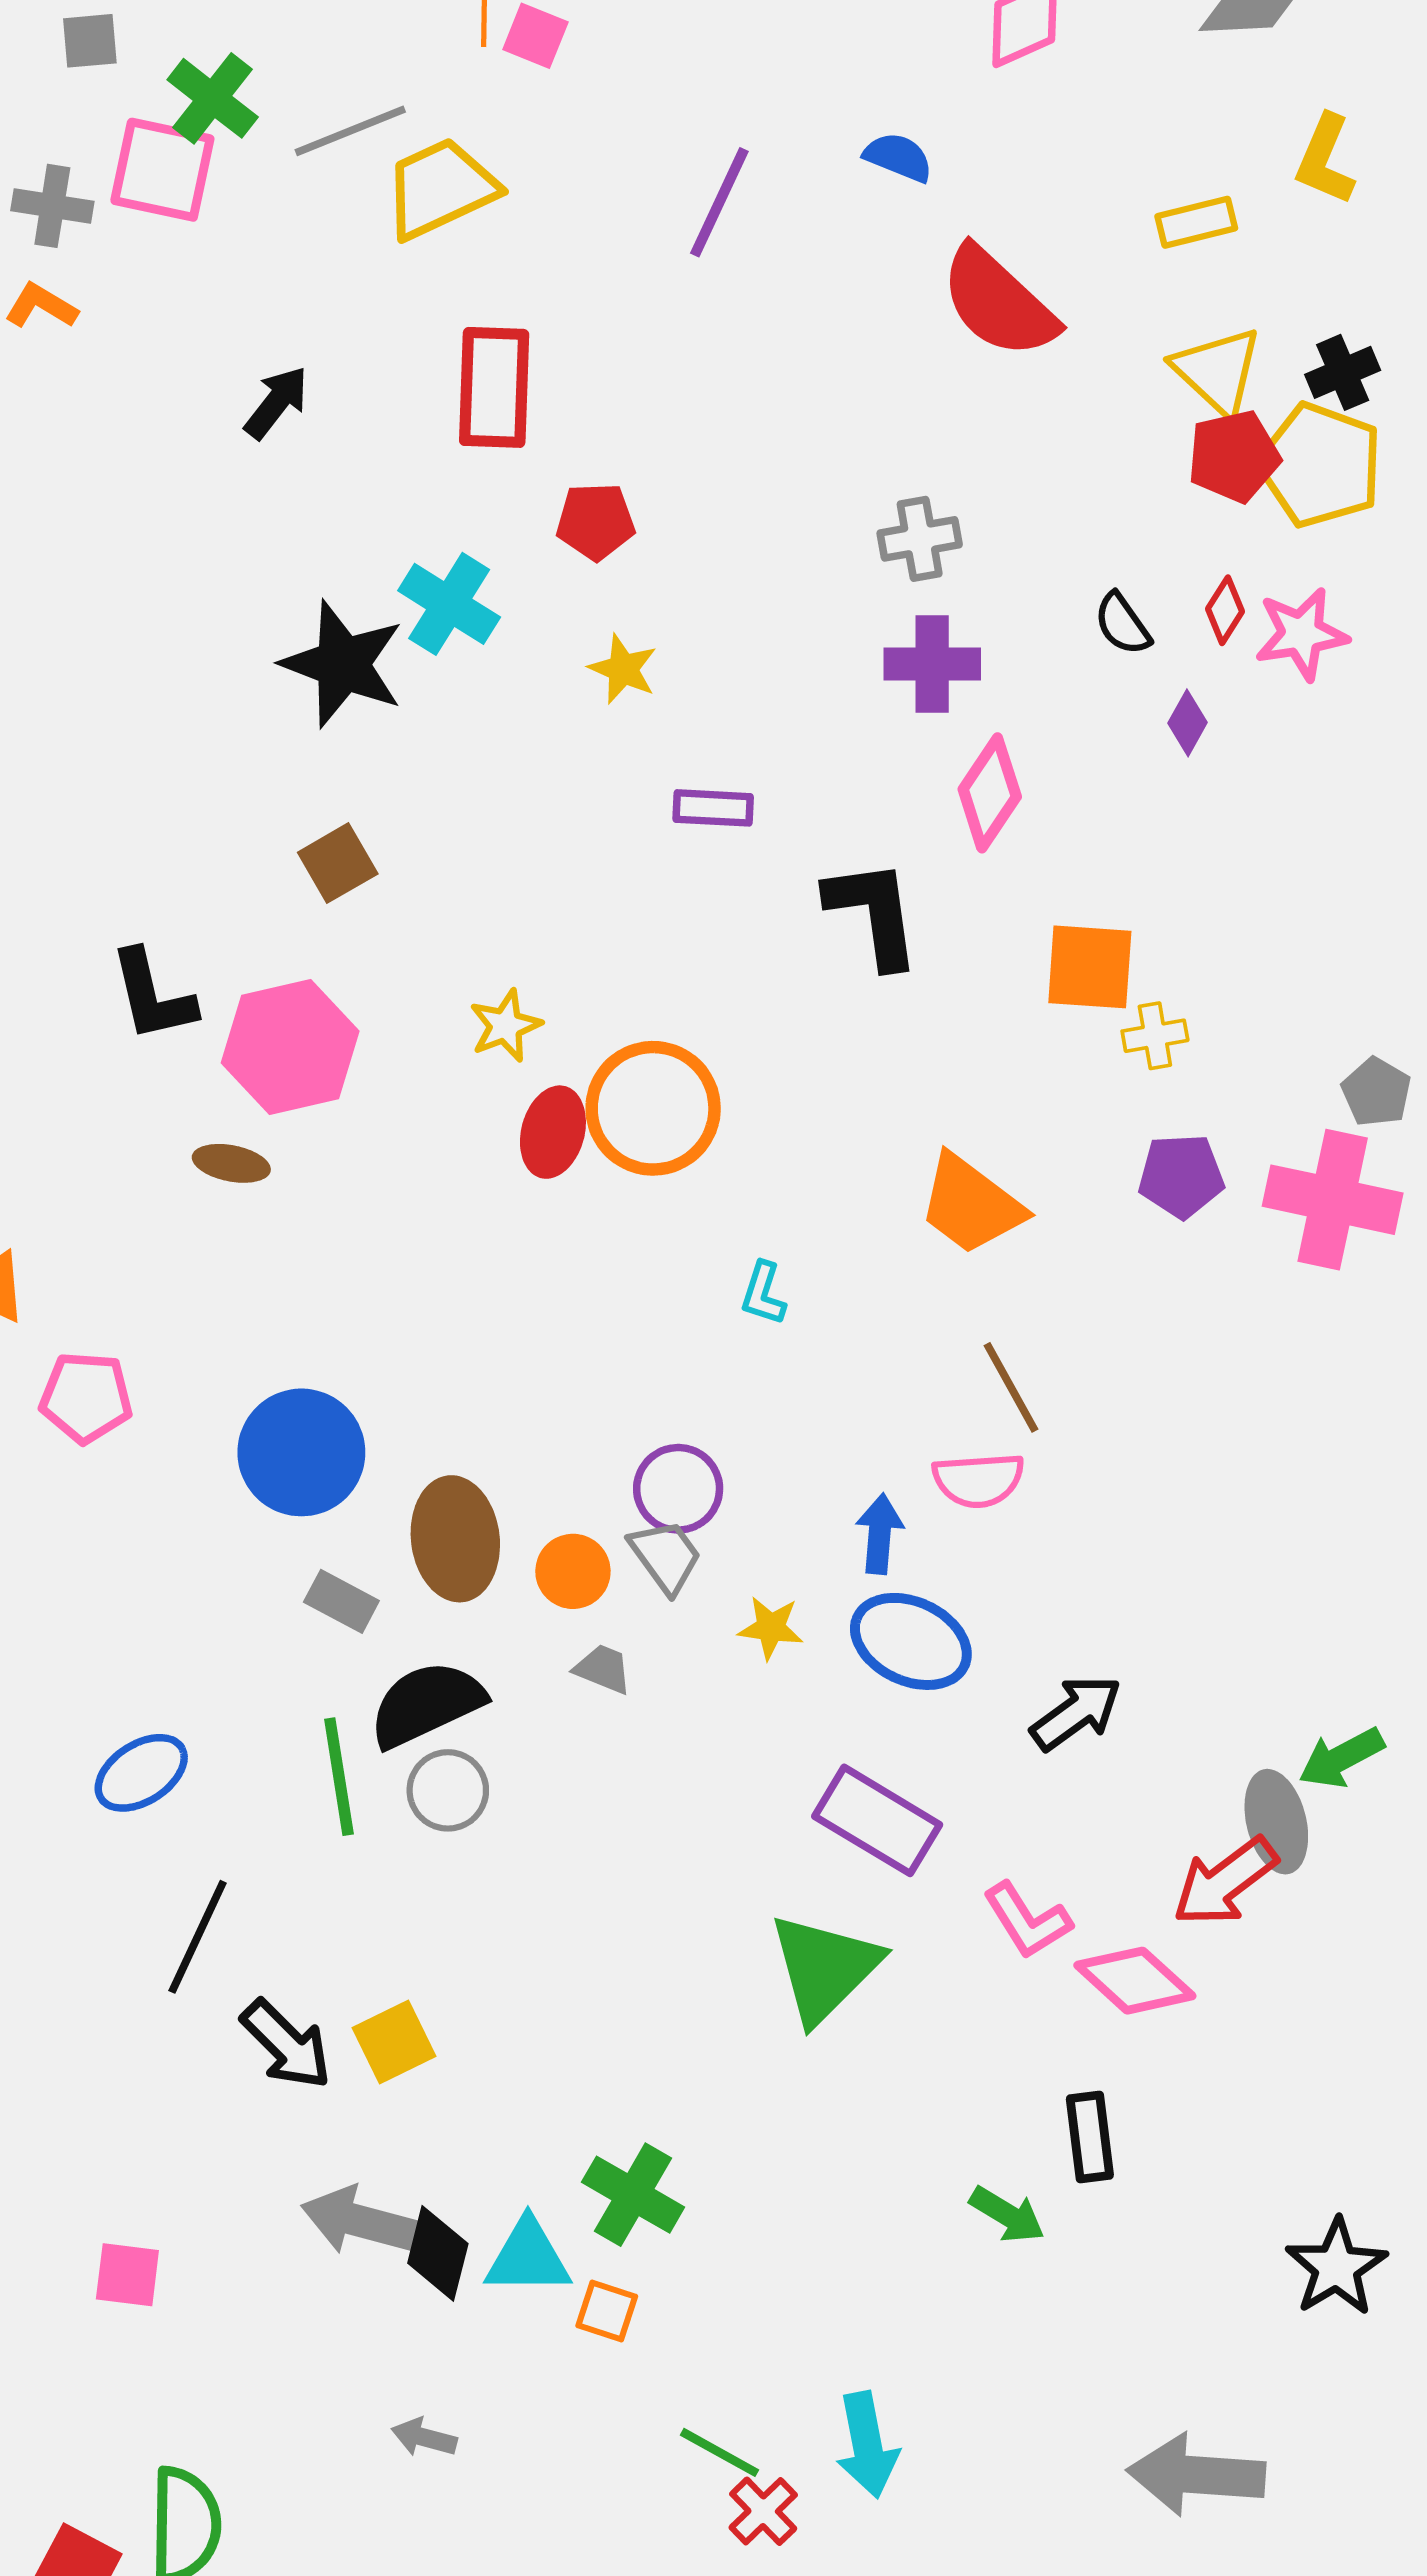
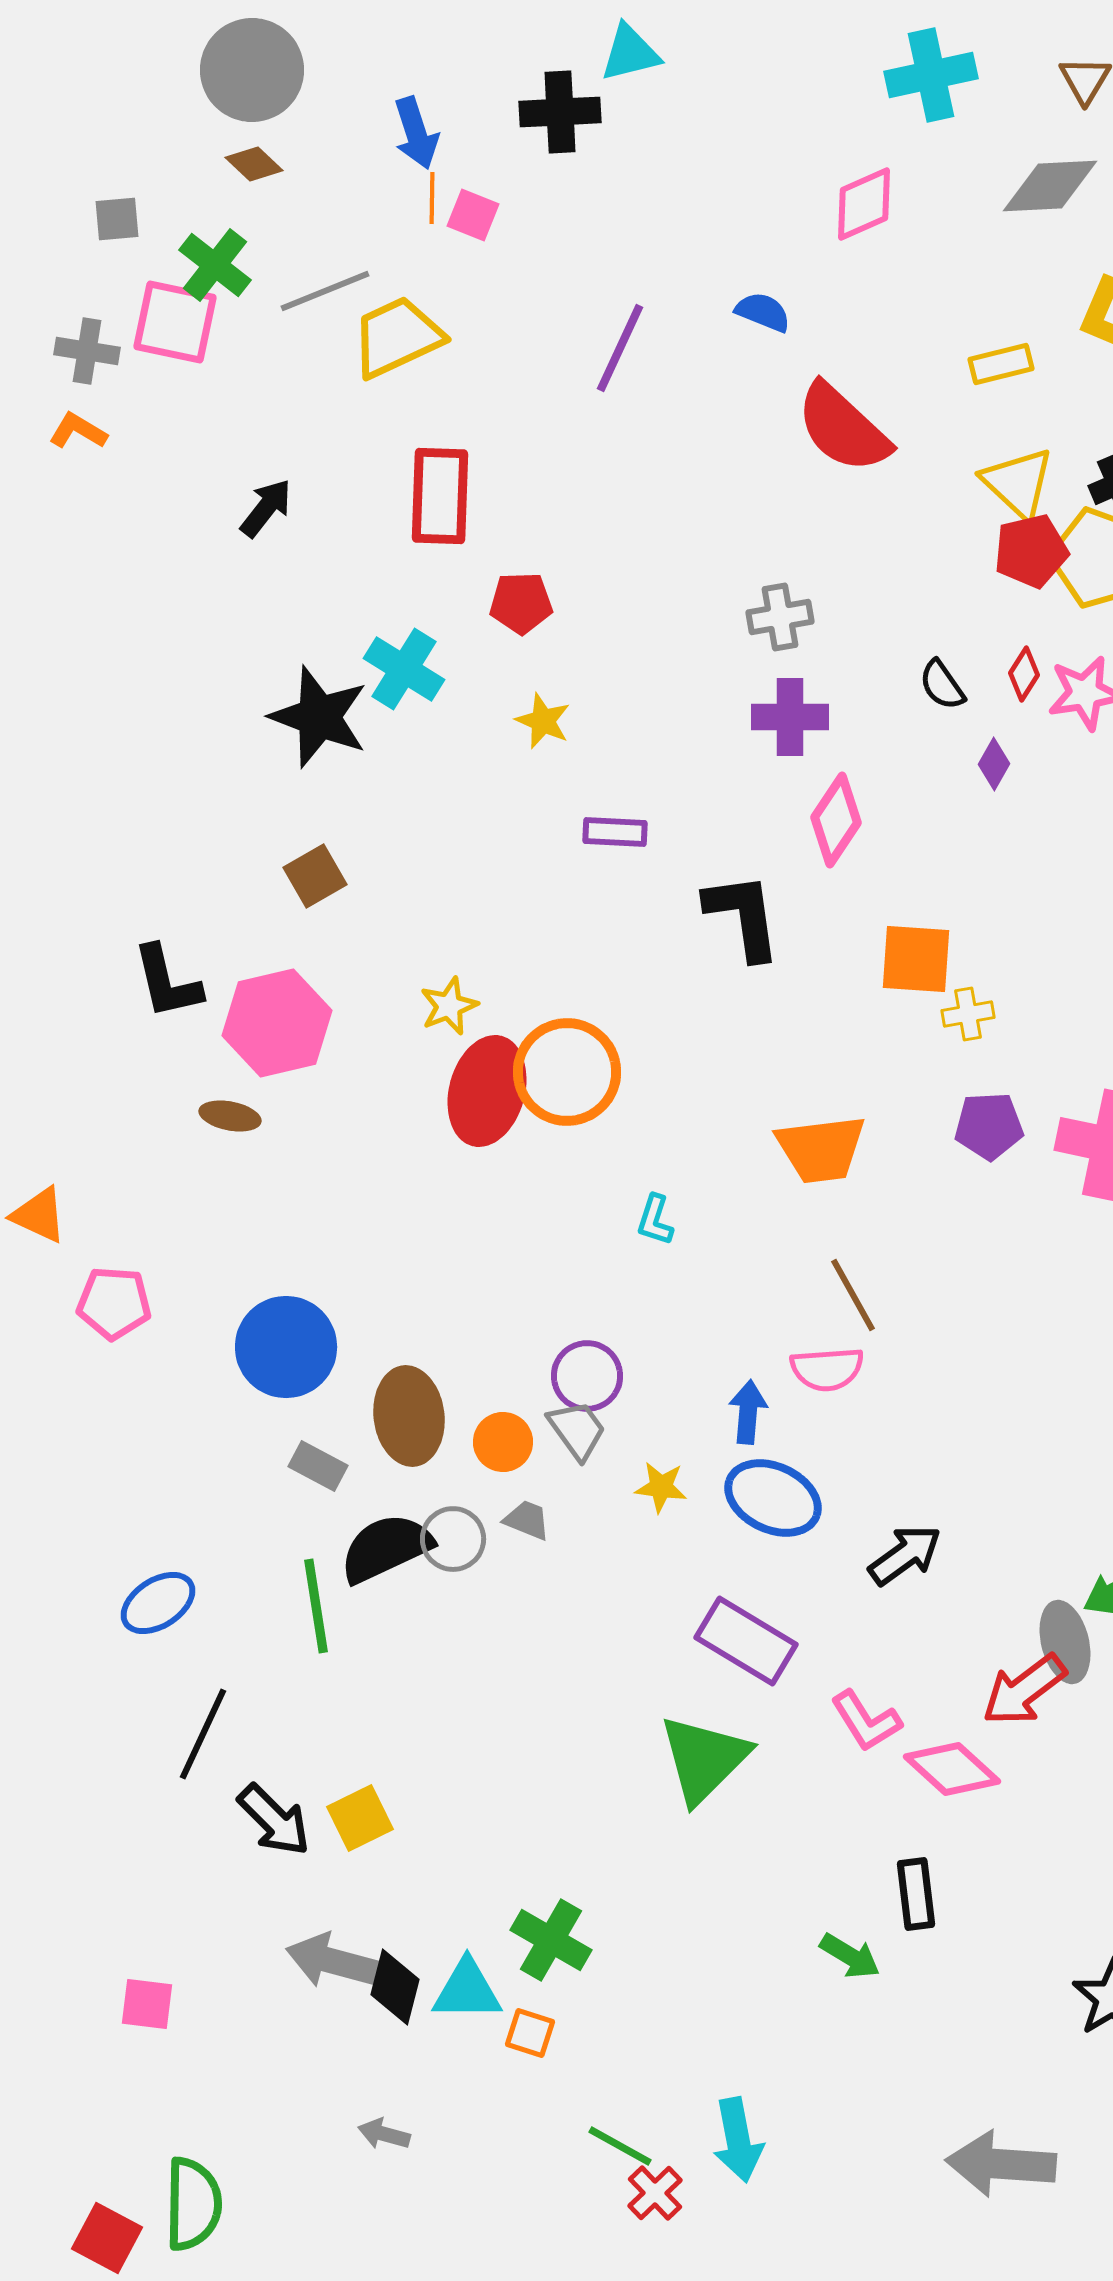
red ellipse: (553, 1132) -> (487, 1091), size x1.5
orange trapezoid: (971, 1205) -> (821, 1149), turned -44
gray circle: (448, 1790) -> (453, 1539), moved

